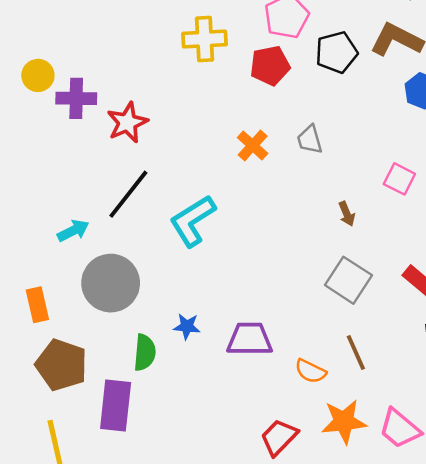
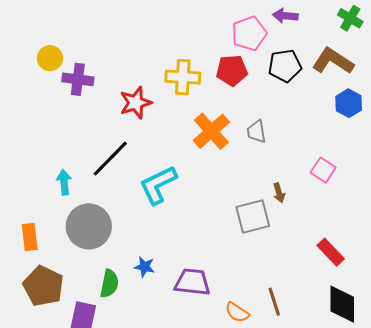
yellow cross: (204, 39) -> (183, 77), moved
red star: (127, 123) -> (136, 103), moved
orange cross: (253, 145) -> (211, 131), size x1.5
cyan arrow: (73, 231) -> (64, 182), turned -75
gray square: (348, 280) -> (253, 217), moved, turned 36

